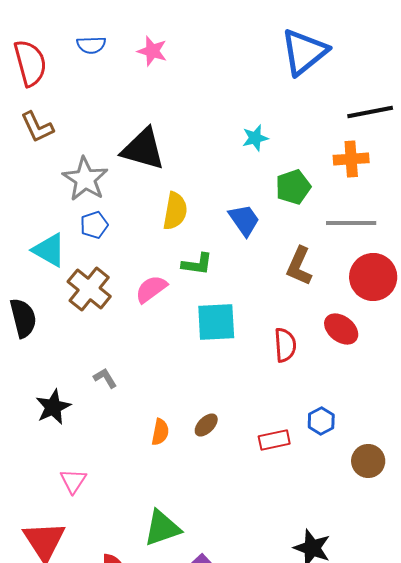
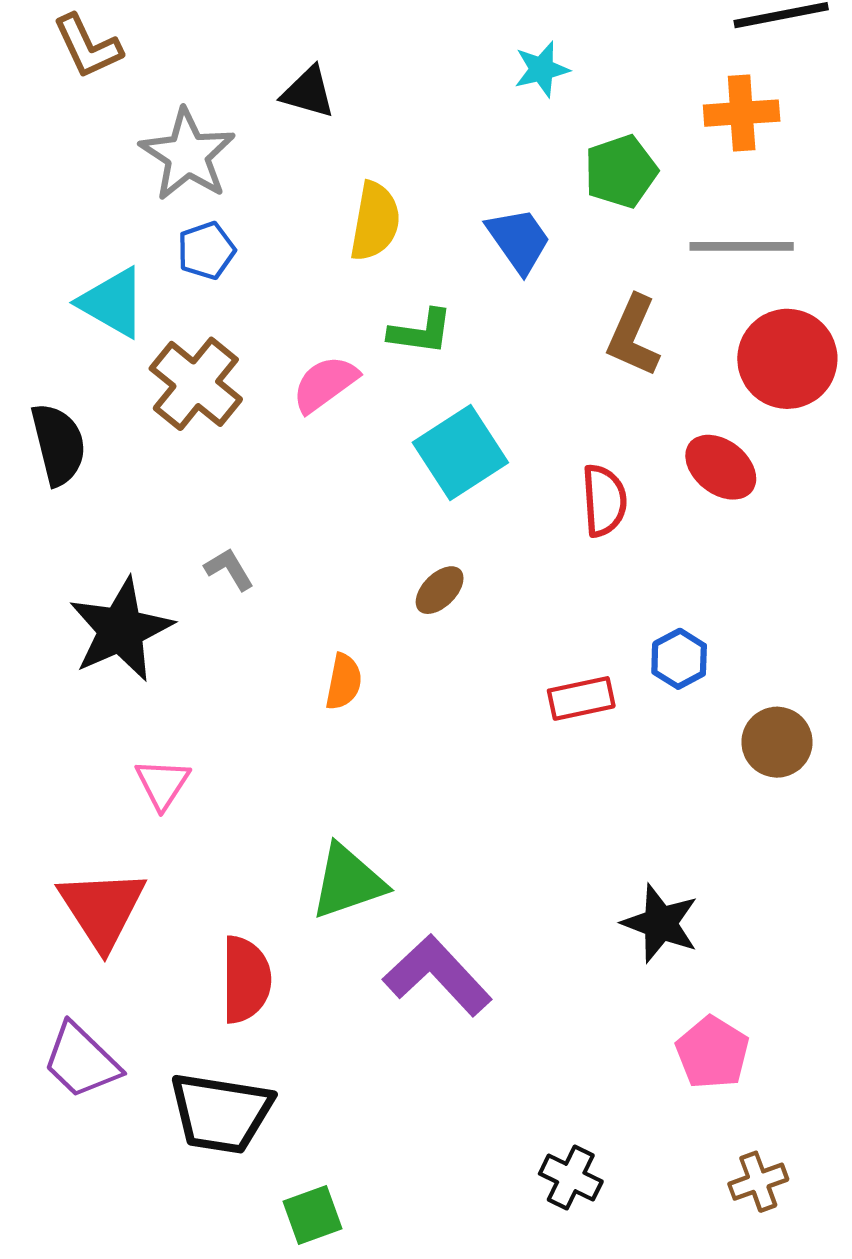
black triangle: (143, 149) -> (308, 92), size x0.6
cyan square: (216, 322) -> (460, 453), turned -30
black star: (53, 407) -> (121, 630), size x1.4
brown ellipse: (206, 425) -> (440, 590), moved

